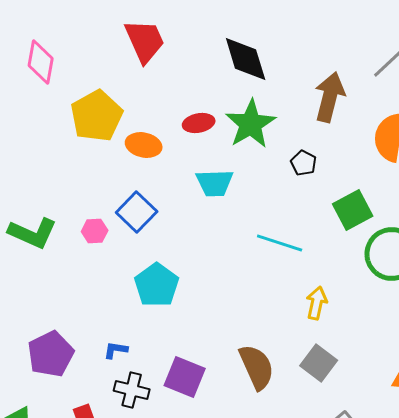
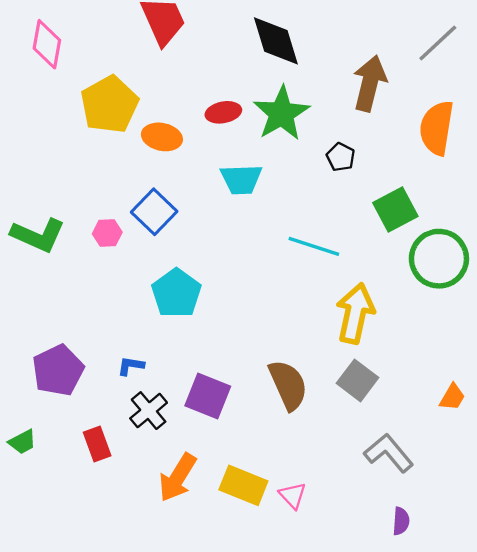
yellow arrow: (317, 303) -> (355, 313), size x1.6
black cross: (132, 390) -> (149, 411), turned 36

